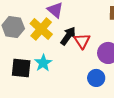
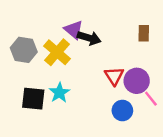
black arrow: (68, 36) -> (89, 38), moved, turned 72
red triangle: (82, 41) -> (114, 76), moved

